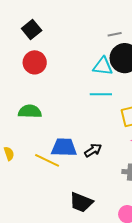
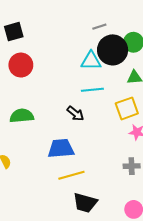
black square: (32, 29) -> (14, 32), turned 30
black arrow: (93, 150) -> (75, 114), moved, turned 78
yellow line: (47, 160) -> (71, 175), moved, turned -35

